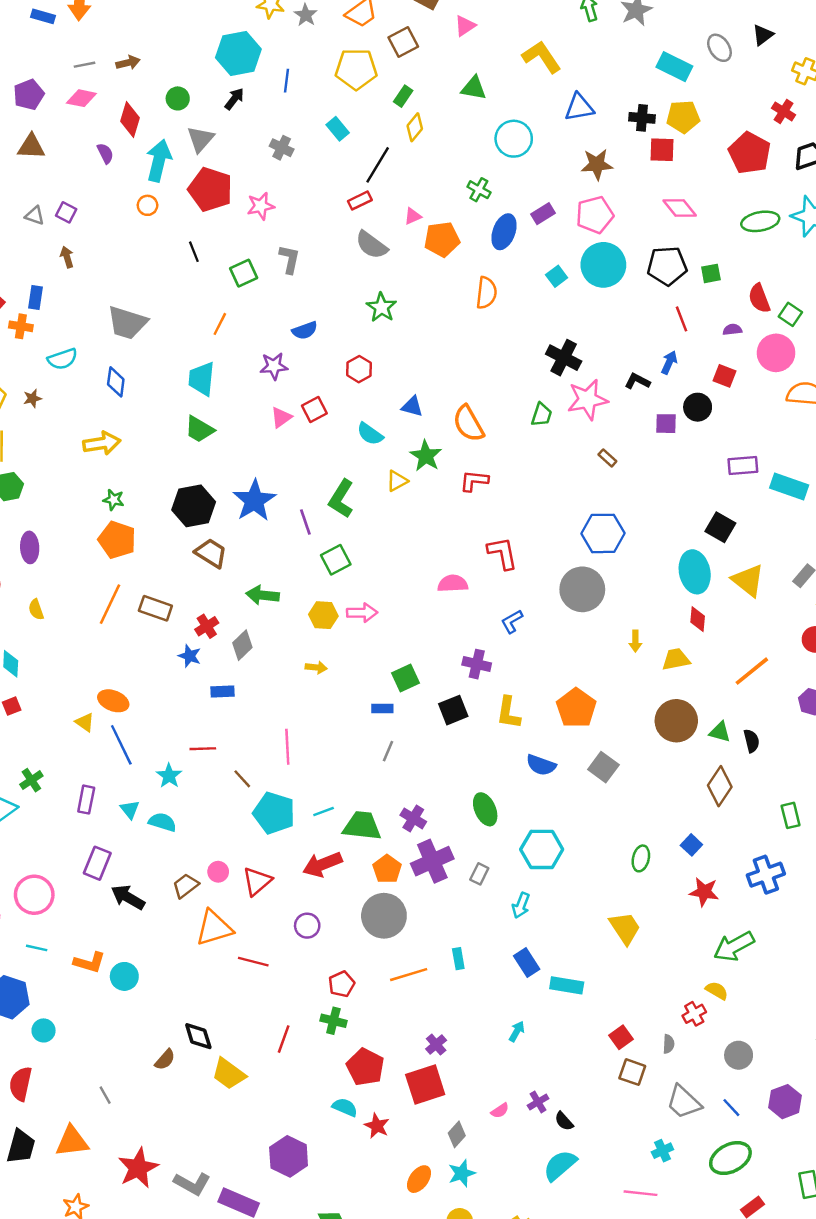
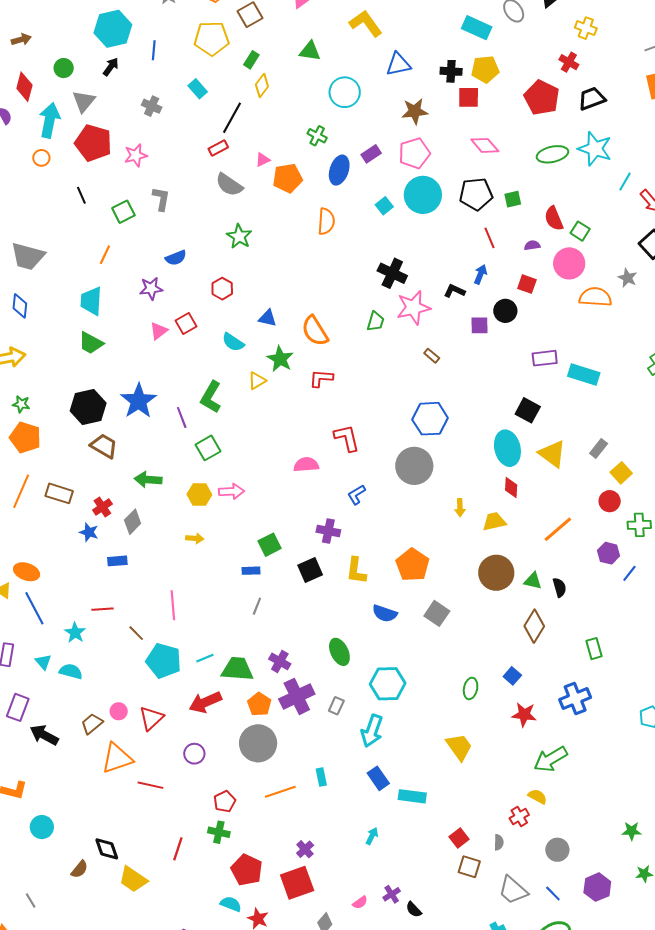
cyan arrow: (521, 905) -> (372, 731), size x1.5
cyan circle: (124, 976) -> (42, 827), moved

